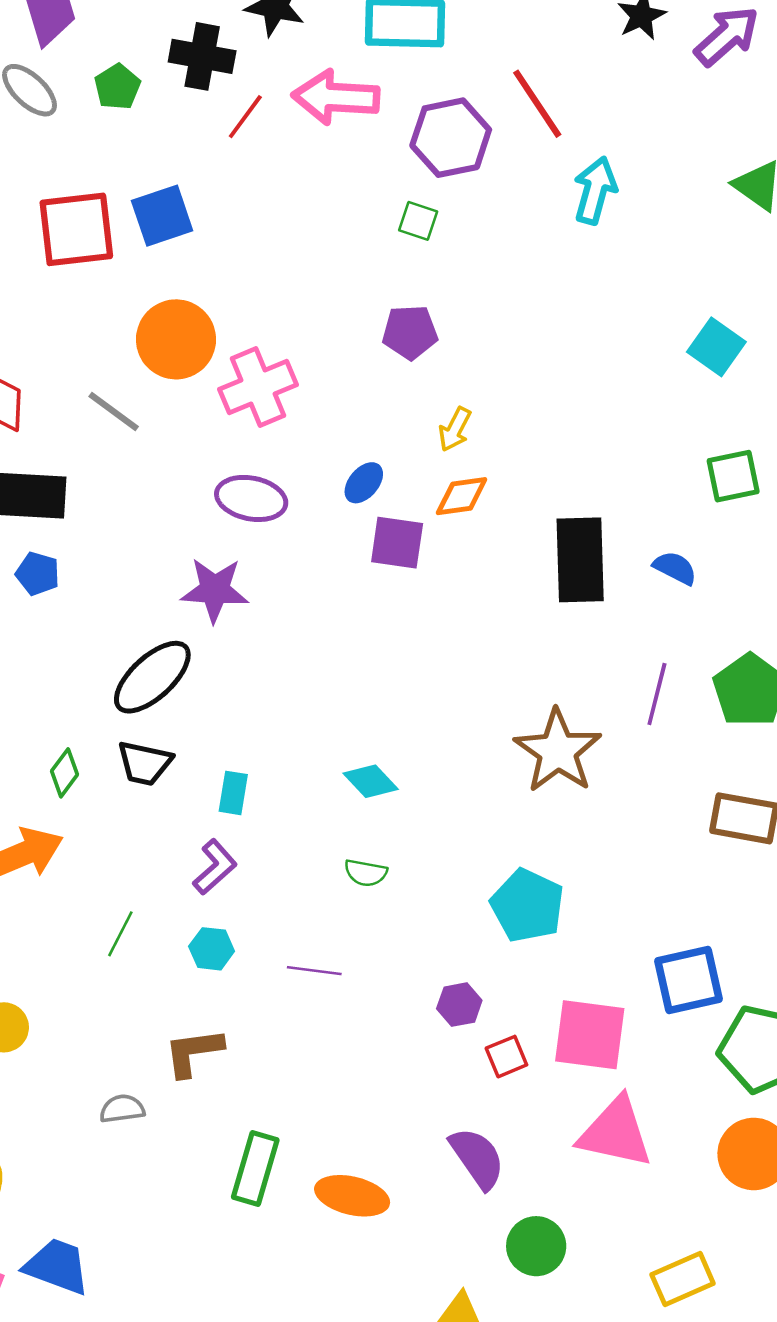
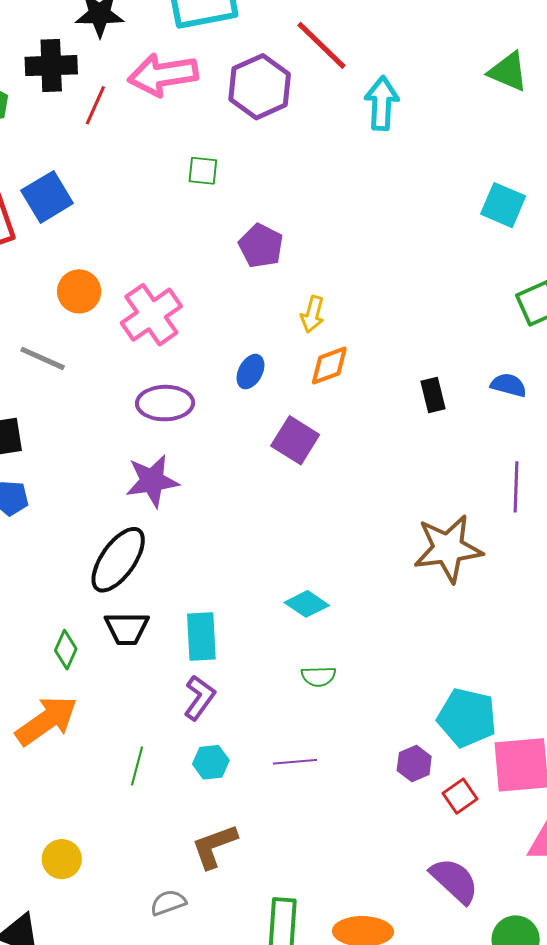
green square: (418, 221) -> (203, 171), moved
purple pentagon: (410, 332) -> (261, 246), turned -30
orange circle: (176, 339) -> (79, 291), size x0.7
purple square: (397, 543) -> (295, 440), moved, turned 36
black rectangle: (580, 560) -> (433, 395), size x0.5
brown star: (558, 751) -> (448, 548), turned -30
cyan rectangle: (233, 793) -> (201, 636), size x1.4
cyan pentagon: (527, 906) -> (467, 718), moved

